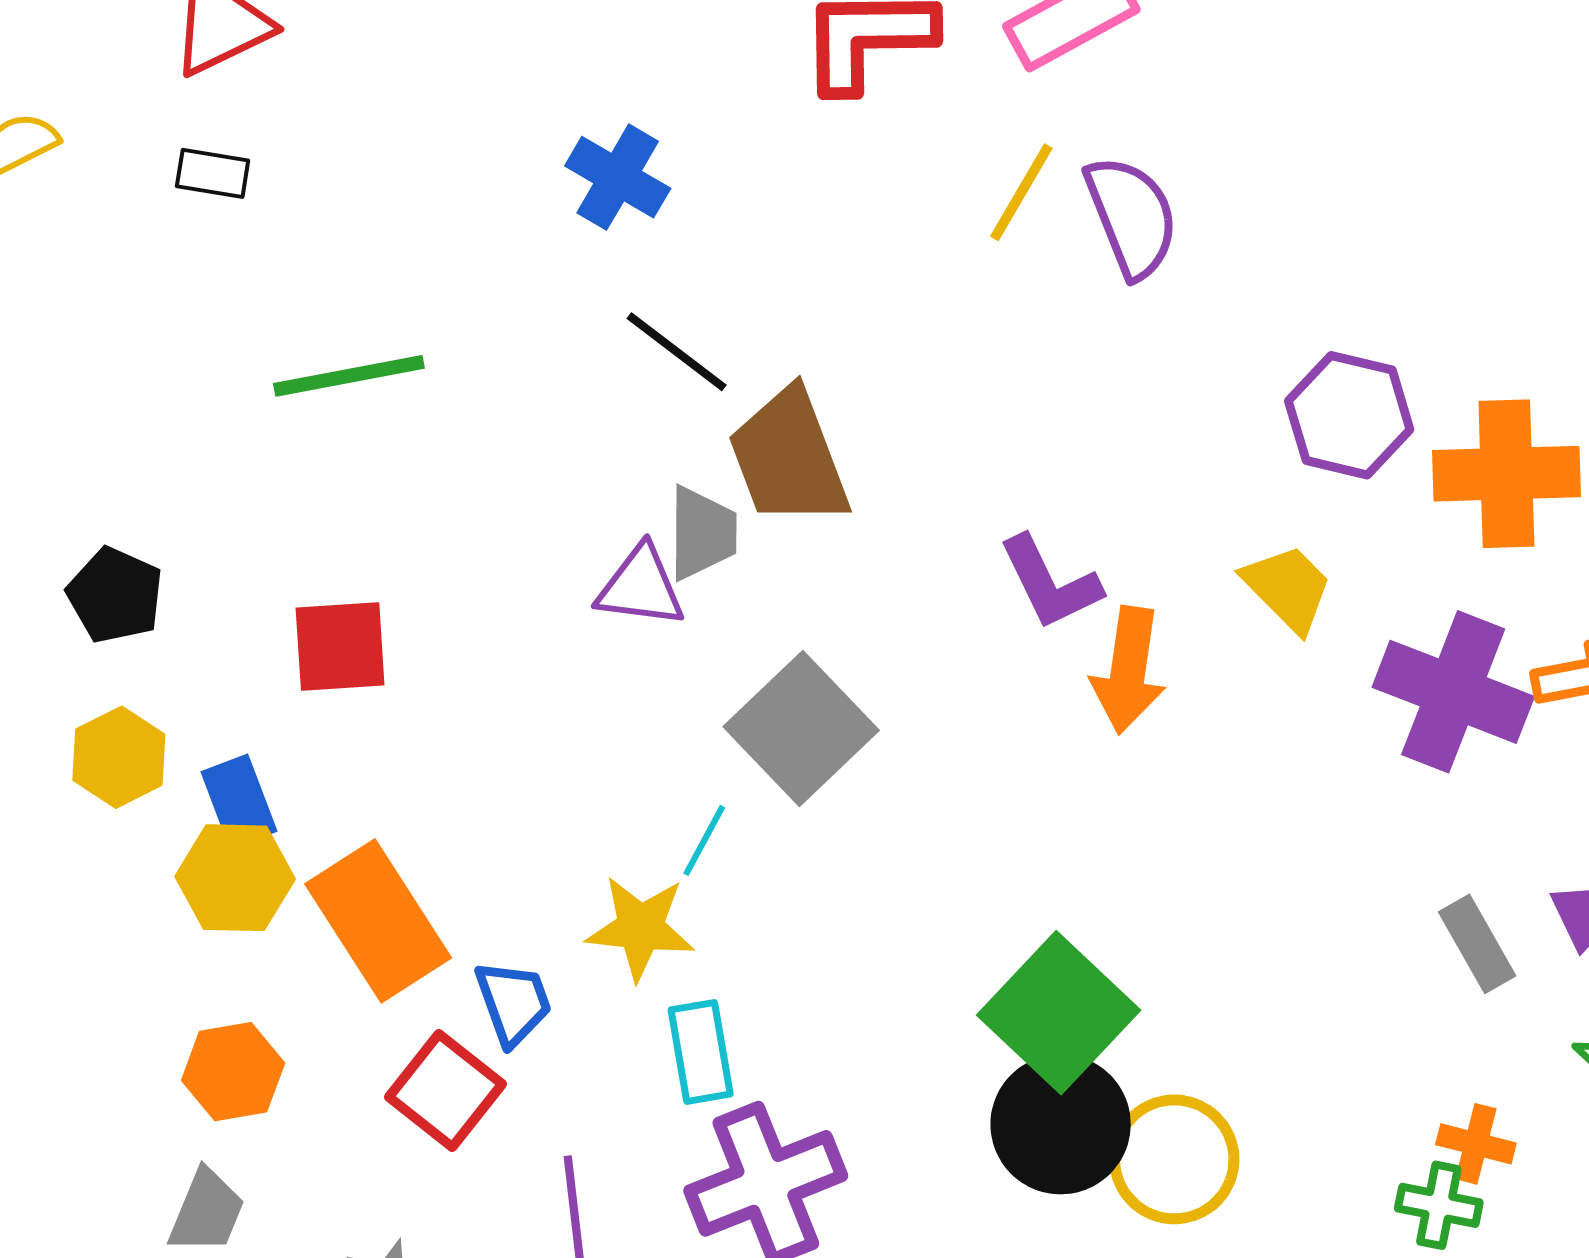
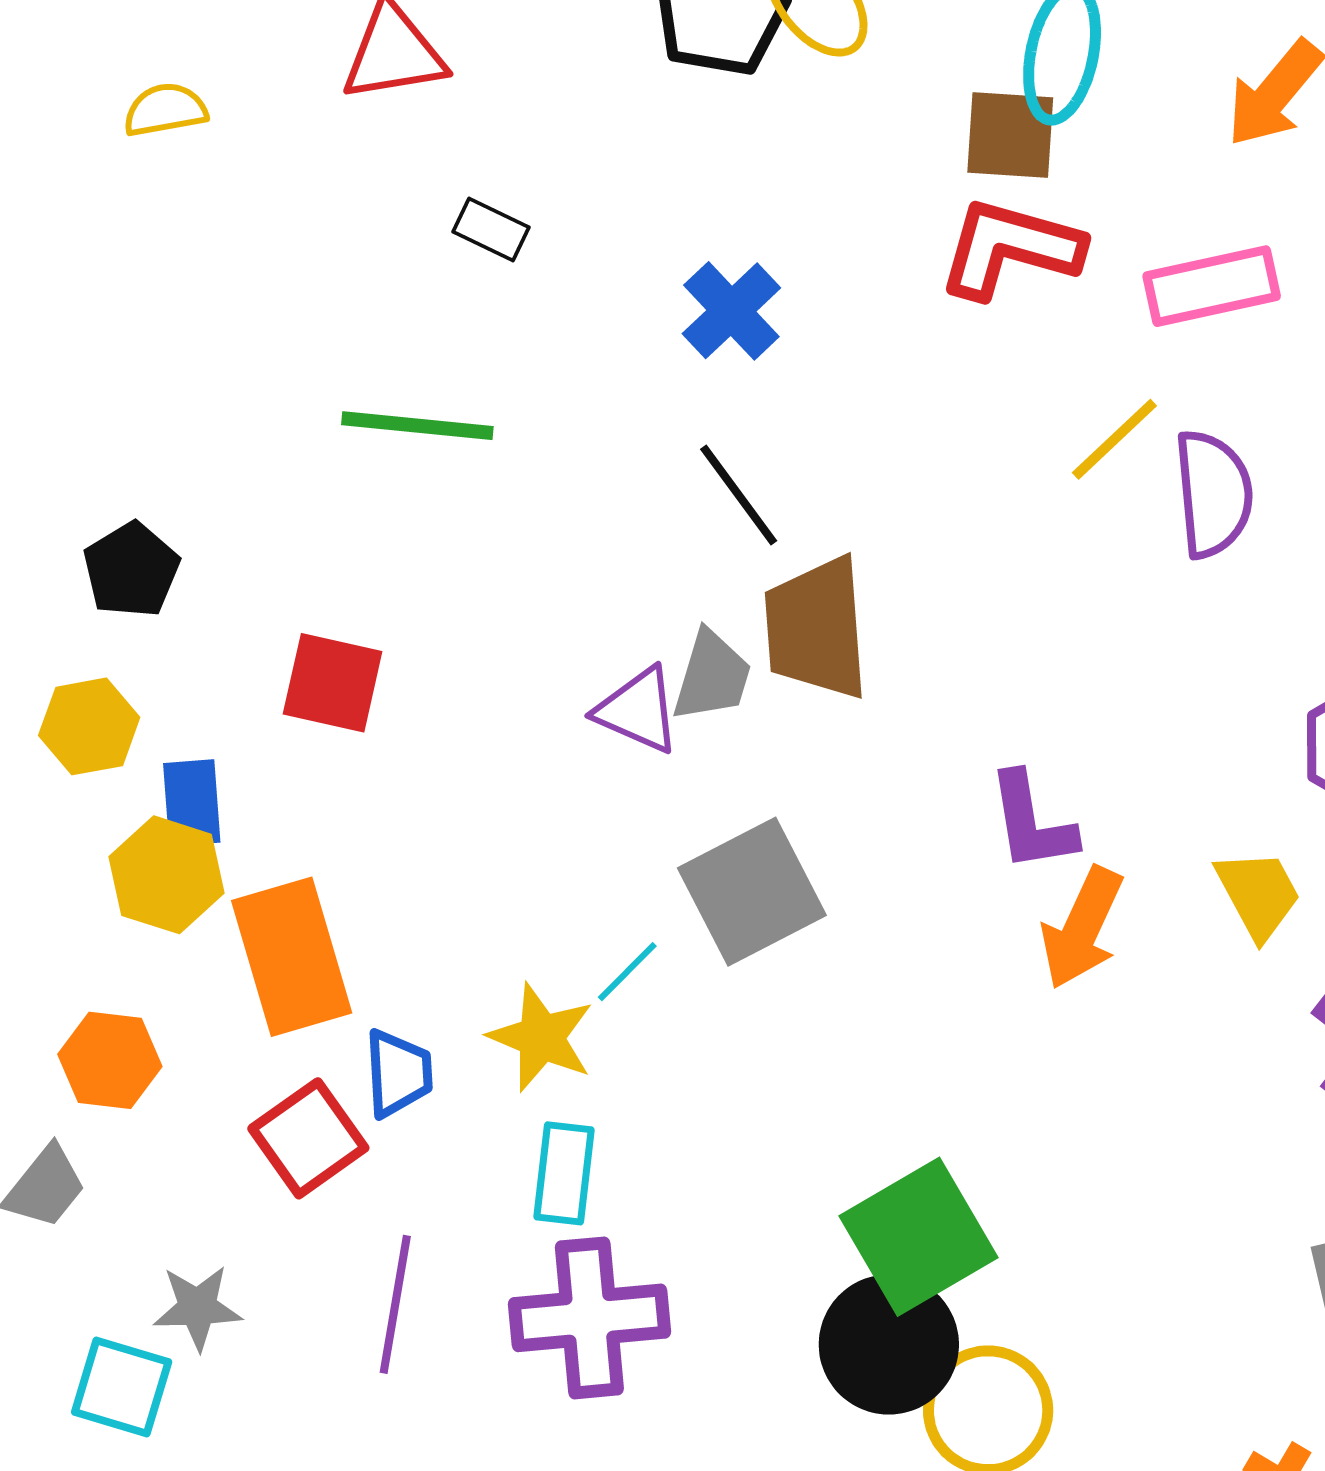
black rectangle: (213, 173) -> (491, 229), moved

